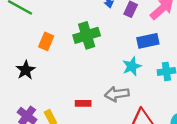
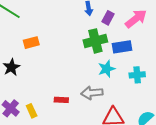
green cross: (87, 35) -> (95, 41), moved
orange rectangle: (46, 41) -> (31, 43), turned 49

